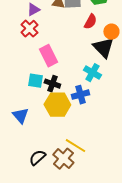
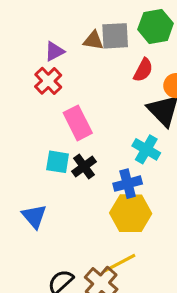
black cross: (52, 84) -> (84, 166), turned 35
yellow hexagon: (57, 105) -> (131, 213), moved
yellow line: (75, 146) -> (120, 263), turned -60

